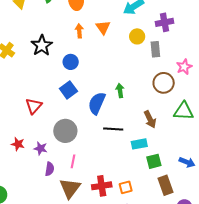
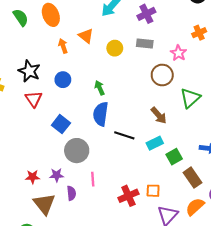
yellow circle: (137, 36) -> (115, 48), moved
gray rectangle: (155, 49) -> (145, 43), turned -63
blue square: (68, 90) -> (61, 124), moved
green arrow: (120, 91) -> (100, 88), moved
red triangle: (34, 106) -> (34, 99), moved
green triangle: (184, 111) -> (190, 98), turned -30
black line: (113, 129) -> (124, 135), turned 30
orange square: (126, 187) -> (153, 191), turned 32
brown triangle: (70, 188) -> (44, 204), moved

